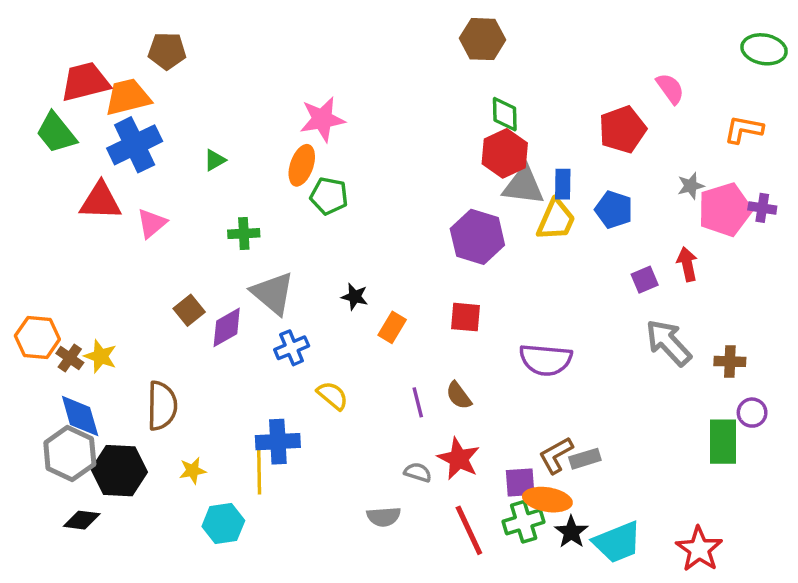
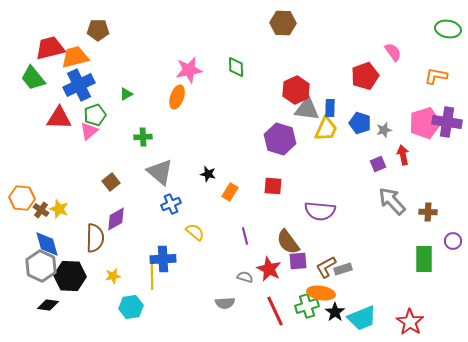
green diamond: (505, 114) -> (236, 67), moved
gray star: (691, 186) -> (384, 130), moved
green pentagon: (329, 196) -> (95, 115), moved, turned -30
purple cross: (762, 208) -> (447, 122), size x1.8
purple diamond: (227, 327) -> (116, 219), moved
brown semicircle: (459, 396) -> (288, 242), moved, size x1.5
purple circle: (752, 413) -> (453, 241), moved
purple square: (520, 483) -> (298, 261), moved

